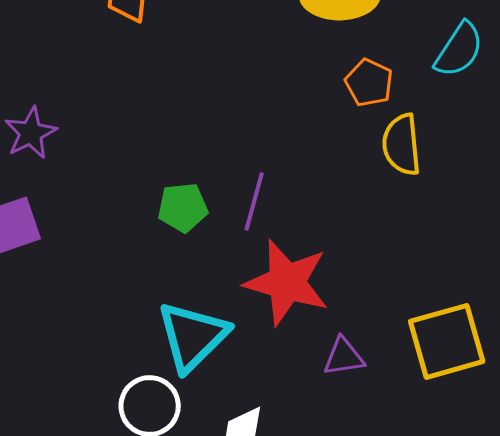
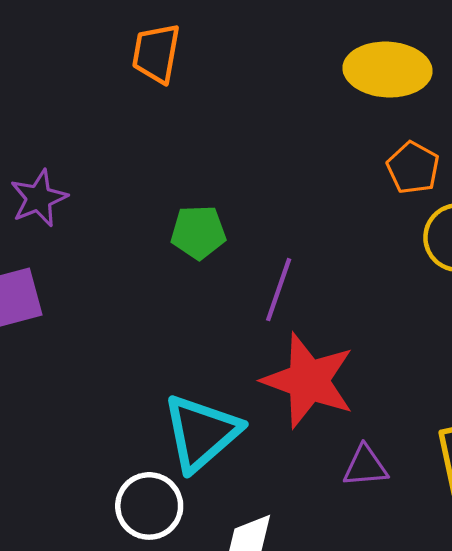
green pentagon: (183, 208) -> (198, 232), moved

